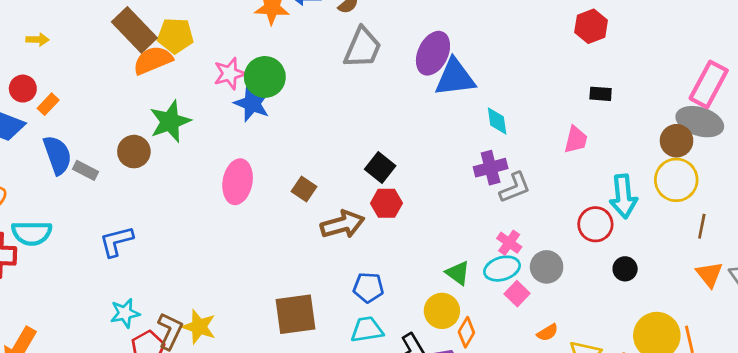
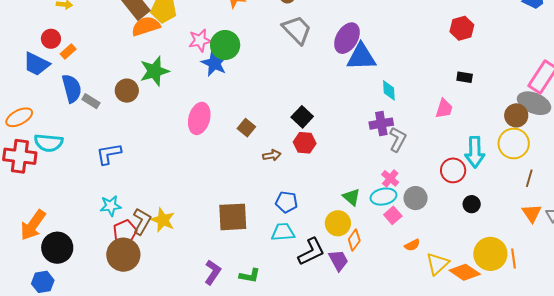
gray trapezoid: (363, 48) -> (297, 30), turned -72
gray L-shape: (515, 188) -> (398, 139), turned -45
brown arrow: (342, 224) -> (272, 155), size x0.6

